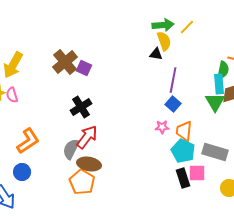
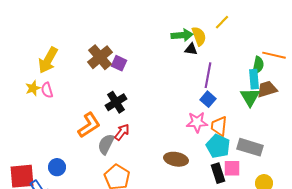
green arrow: (163, 25) -> (182, 35), moved
pink star: (162, 127) -> (197, 122), size x1.5
red arrow: (87, 137) -> (122, 132), size x0.7
orange L-shape: (28, 141) -> (89, 125), moved
brown ellipse: (89, 164) -> (176, 159), moved

